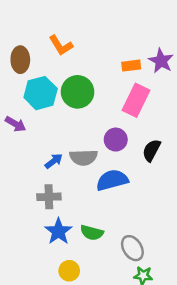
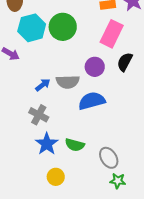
black semicircle: (151, 150) -> (125, 62), moved
gray cross: (49, 197) -> (39, 115), turned 30

